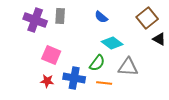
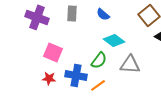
gray rectangle: (60, 16) -> (72, 13), moved
orange line: (104, 83) -> (98, 85), moved, turned -42

